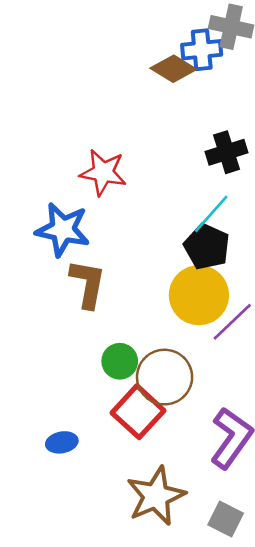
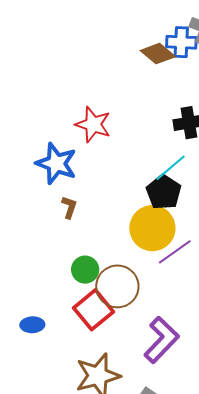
brown L-shape: (88, 284) -> (69, 207), size x0.6

